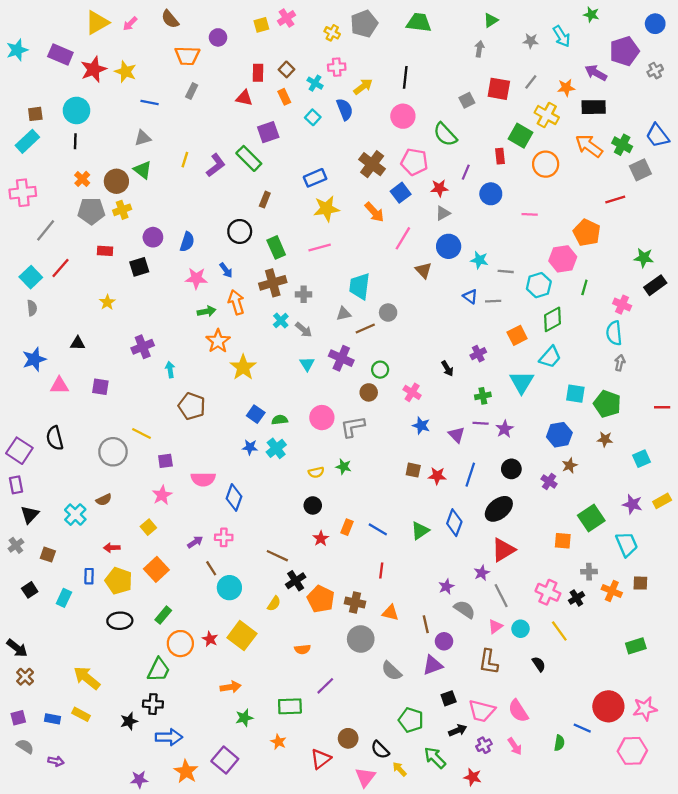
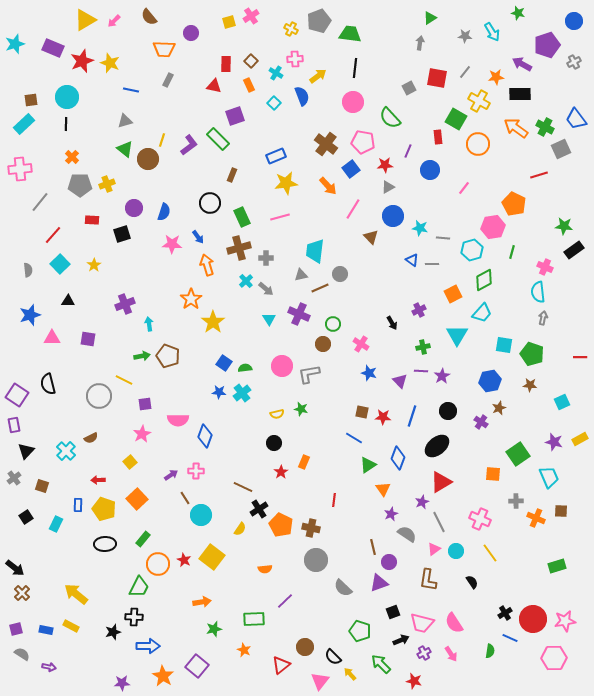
green trapezoid: (419, 23) -> (350, 34), moved
brown circle: (116, 181) -> (148, 159), moved
pink line: (530, 214) -> (464, 188), turned -56
cyan square: (31, 277) -> (60, 264), moved
green arrow: (207, 311) -> (142, 356), moved
blue line: (378, 529) -> (354, 438), moved
black cross: (576, 598) -> (505, 613), moved
orange triangle: (390, 613) -> (383, 489), moved, turned 42

